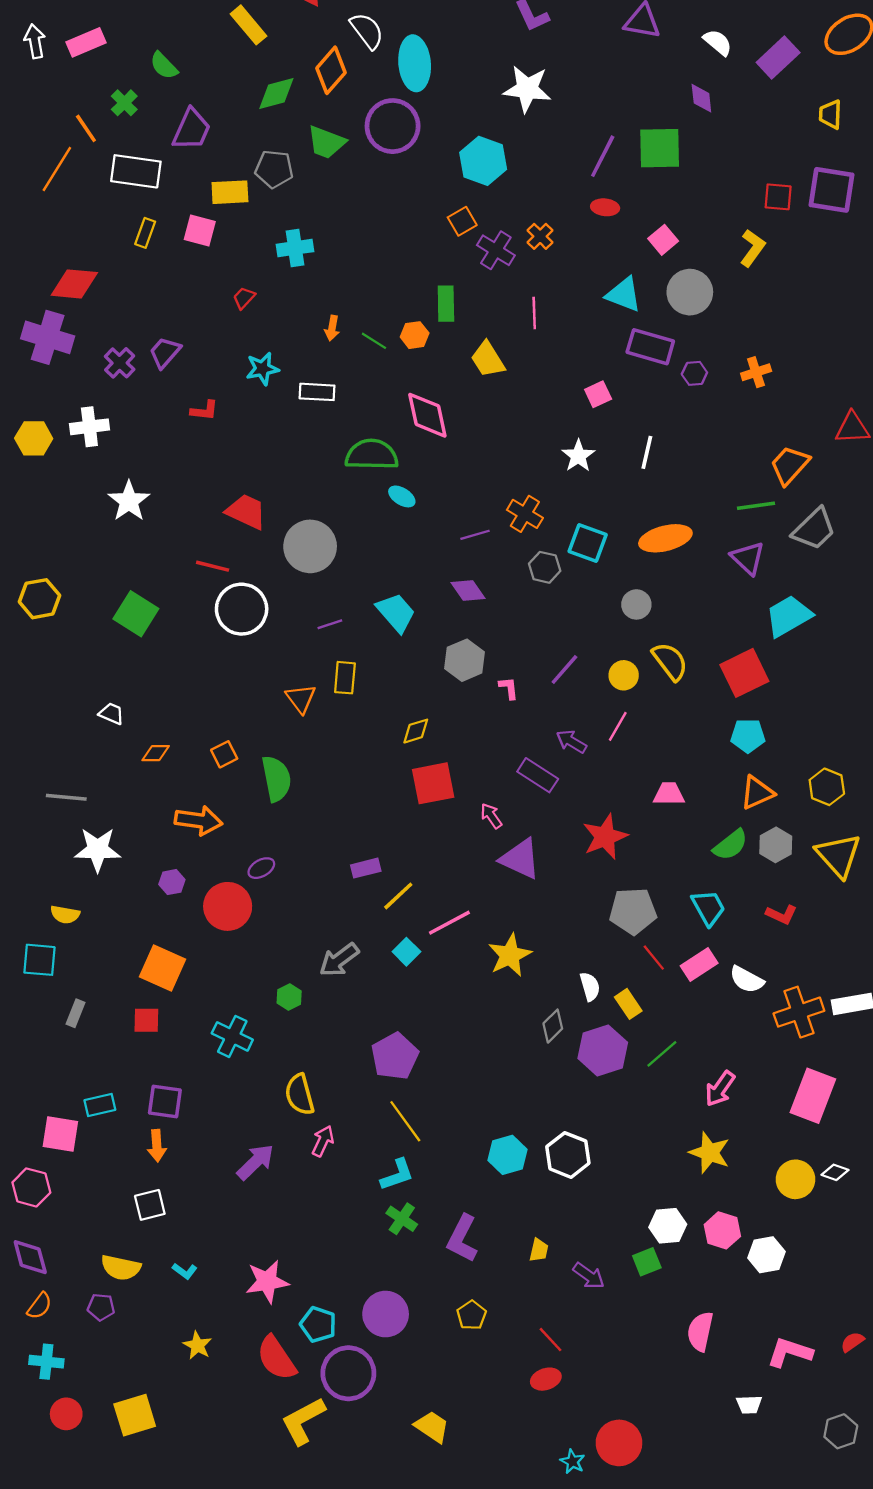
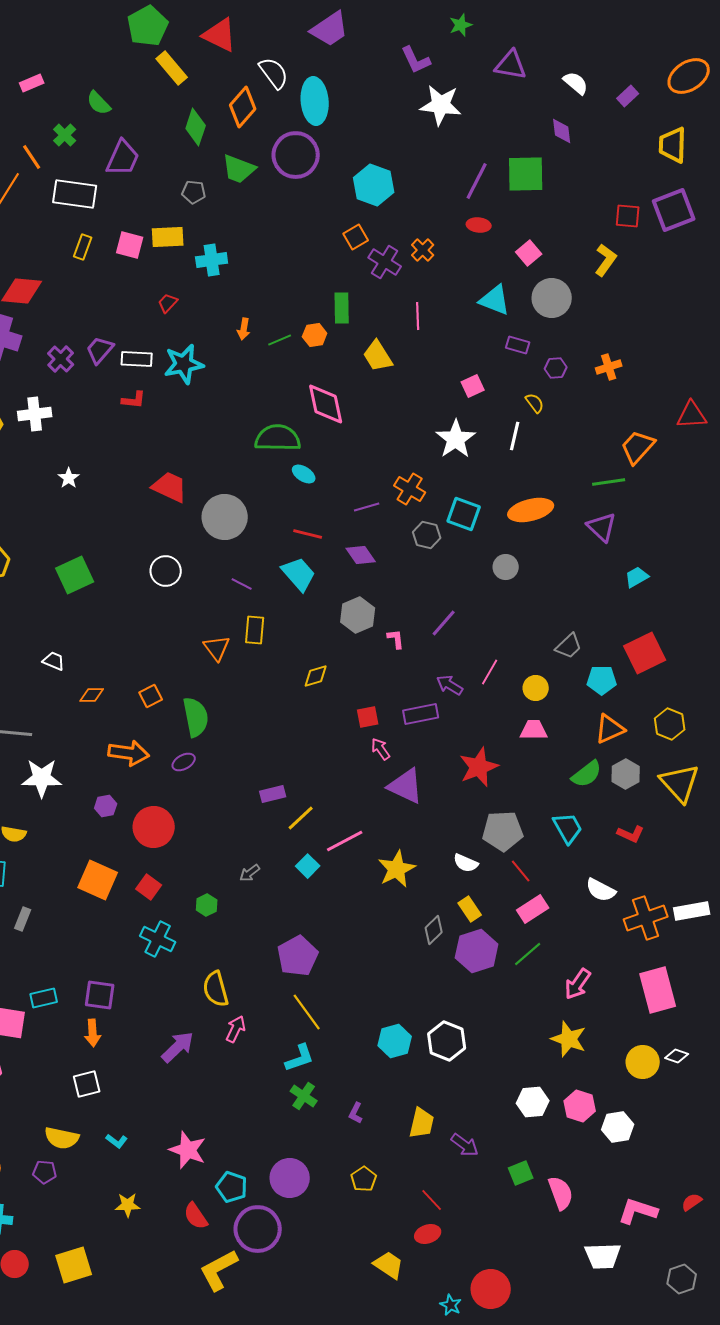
pink rectangle: (86, 42) -> (32, 83), size x0.7
purple rectangle: (778, 57) -> (628, 96), size x0.6
white star: (527, 89) -> (441, 105), moved
green diamond: (276, 93) -> (196, 127), turned -57
yellow trapezoid: (830, 114) -> (673, 145), size x1.4
gray pentagon: (274, 169) -> (194, 192), size x0.7
purple square: (831, 190) -> (674, 210), turned -30
yellow rectangle: (230, 192) -> (168, 237), moved
green line: (374, 341) -> (280, 340), turned -55
purple rectangle: (650, 347) -> (518, 345), size x0.6
cyan star: (262, 369) -> (184, 364), size x1.4
white rectangle: (317, 392) -> (137, 359), moved
white star: (578, 456) -> (456, 439), size x1.4
white star: (129, 501) -> (69, 478), size x0.6
gray trapezoid: (814, 529) -> (569, 646), moved, size x0.7
red line: (213, 566) -> (308, 534), moved
white circle: (242, 609) -> (166, 571), size x0.7
green square: (136, 614) -> (75, 575), turned 33
cyan trapezoid: (789, 616) -> (637, 577), size x0.6
purple line: (330, 624) -> (242, 584), turned 45
yellow semicircle: (670, 661) -> (535, 403), moved, size x0.6
red square: (744, 673) -> (645, 653), moved
yellow circle: (624, 675) -> (536, 688), moved
purple rectangle: (538, 775) -> (421, 714), turned -44
red square: (433, 783) -> (368, 717), moved, size x0.6
purple ellipse: (261, 868) -> (184, 762), moved
gray arrow: (339, 960) -> (250, 873), size x0.6
pink rectangle: (699, 964) -> (533, 909), moved
white semicircle: (590, 987) -> (466, 863), moved, turned 130
yellow rectangle: (628, 1004) -> (470, 909), moved
red square: (146, 1020) -> (149, 887), moved, turned 35
pink rectangle: (813, 1096) -> (658, 990), turned -36
purple L-shape: (462, 1239) -> (356, 1113), size x0.5
yellow trapezoid: (539, 1250) -> (422, 1123), size x1.5
green square: (647, 1262) -> (521, 1173), moved
pink star: (267, 1282) -> (188, 1150), turned 30
pink semicircle: (700, 1331) -> (561, 1193), turned 148
yellow star: (197, 1345) -> (128, 1205), turned -30
red semicircle: (276, 1358) -> (196, 1216), size x0.7
white trapezoid: (749, 1405) -> (603, 1256), size x1.6
yellow trapezoid: (432, 1427) -> (389, 1265), moved

